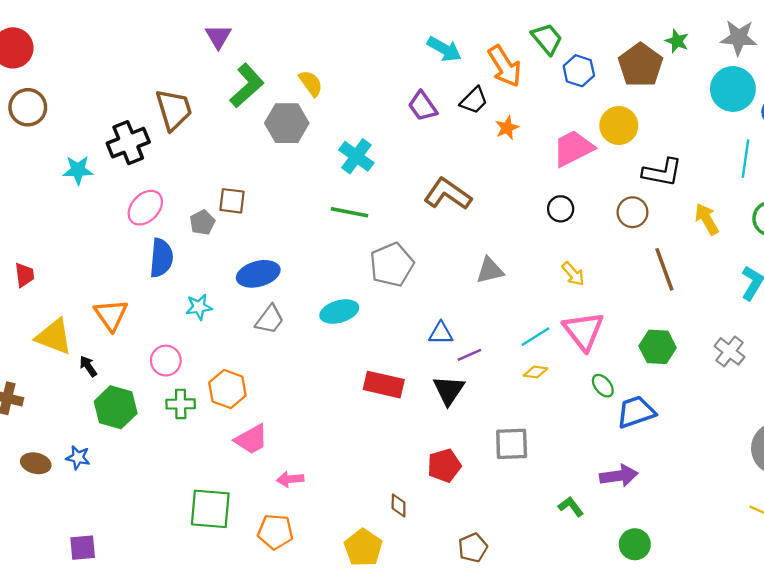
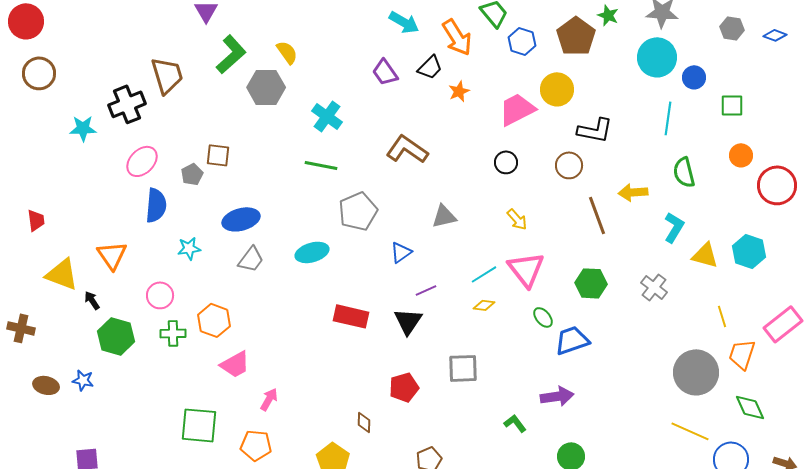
yellow arrow: (707, 219) -> (633, 192), moved, turned -64
blue triangle: (441, 333) -> (401, 252), moved, turned -35
pink arrow: (290, 479) -> (269, 399), turned 125

